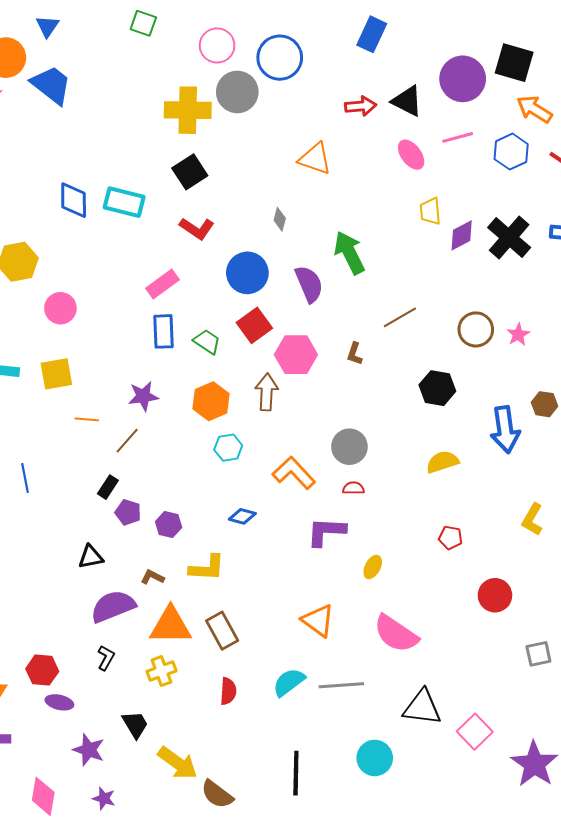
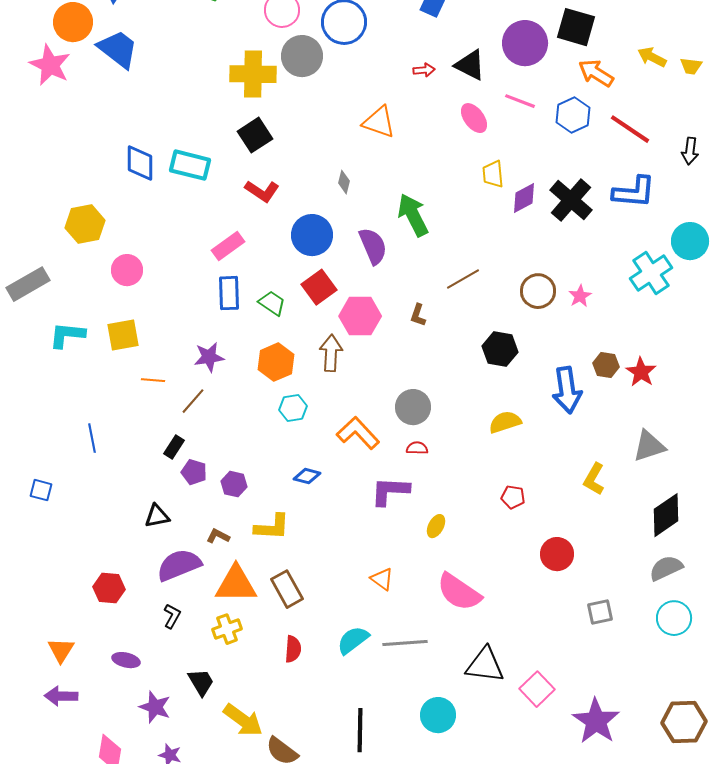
red arrow: (361, 106) -> (424, 70), size x0.7
pink line: (458, 137) -> (520, 101), turned 36
orange triangle: (318, 621) -> (382, 579), size x0.7
red hexagon: (42, 670) -> (109, 588), moved

